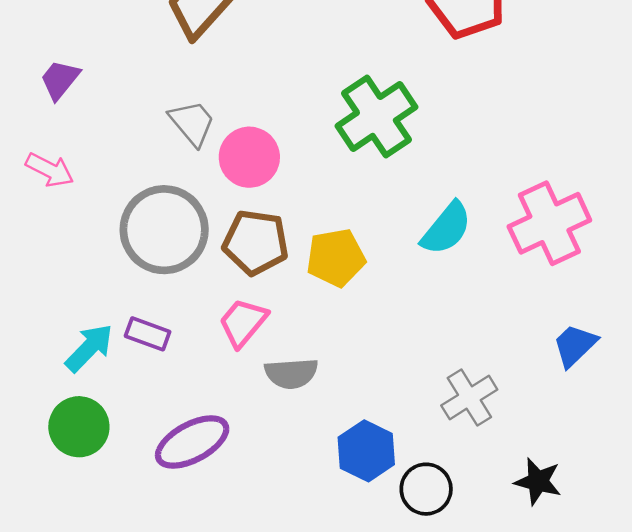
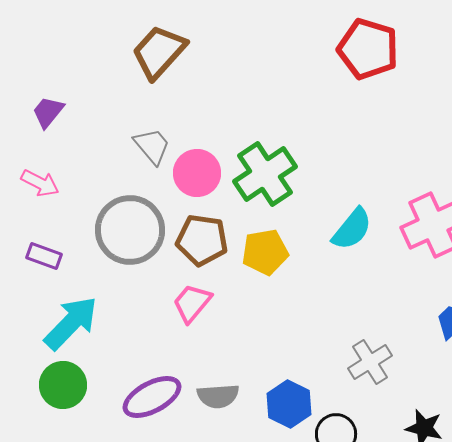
green cross: (376, 116) -> (265, 174), moved
purple rectangle: (148, 334) -> (44, 256), moved
cyan arrow: (89, 348) -> (71, 323), size x1.4
gray semicircle: (291, 373) -> (218, 396), moved

